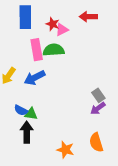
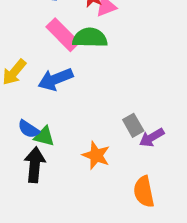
pink rectangle: (37, 50) -> (63, 35), turned -40
gray rectangle: (98, 95) -> (133, 125), moved
orange star: (65, 150) -> (96, 155), moved

